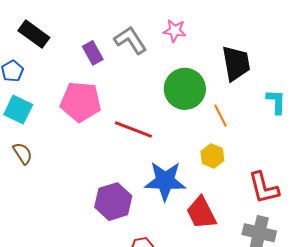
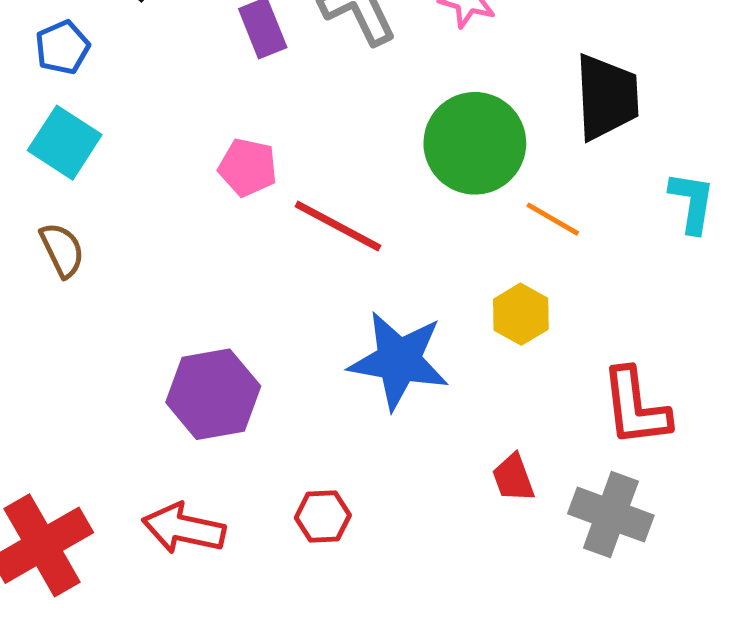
pink pentagon: (81, 102) -> (248, 167), moved, size x0.6
orange line: (220, 116) -> (553, 219), turned -40
purple hexagon: (113, 202) -> (213, 394), moved
red trapezoid: (201, 213) -> (513, 478), moved, size x0.6

